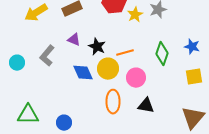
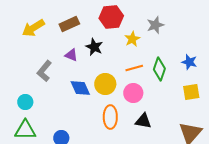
yellow star: (135, 15) -> (132, 39), moved
black star: (97, 47) -> (94, 47), moved
orange line: (125, 53) -> (134, 68), moved
cyan circle: (17, 63) -> (25, 102), moved

